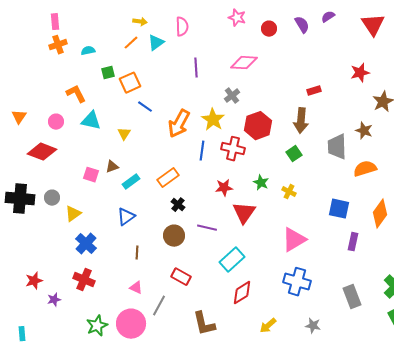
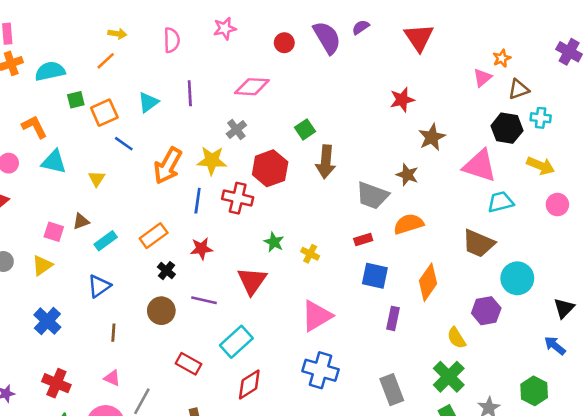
pink star: (237, 18) -> (225, 28), moved, turned -30
purple semicircle: (302, 25) -> (327, 38), size x1.5
cyan triangle: (156, 43) -> (148, 102), moved
cyan semicircle: (88, 51) -> (50, 71), size x1.6
red rectangle: (314, 91) -> (363, 239), moved
yellow star: (213, 120) -> (212, 161), turned -30
gray trapezoid: (337, 147) -> (372, 195), turned -68
green square: (294, 154) -> (305, 129), moved
red star: (224, 188) -> (201, 249), moved
yellow triangle: (73, 214) -> (42, 265), moved
red rectangle: (181, 277) -> (188, 364), moved
red cross: (84, 280) -> (56, 383), moved

